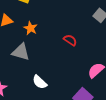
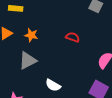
gray triangle: (21, 52) -> (28, 61), turned -30

